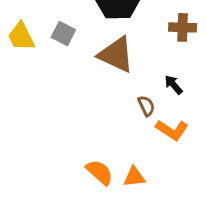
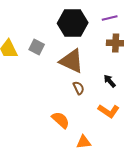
brown semicircle: (146, 106) -> (79, 88), moved
orange semicircle: (100, 172) -> (61, 120), moved

